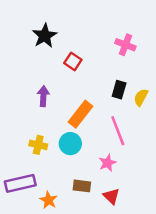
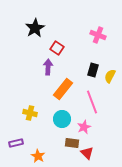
purple arrow: (43, 96) -> (48, 67), moved
cyan circle: (70, 144) -> (62, 119), moved
purple rectangle: (20, 183) -> (16, 143), size x0.6
brown rectangle: (82, 186) -> (72, 143), moved

